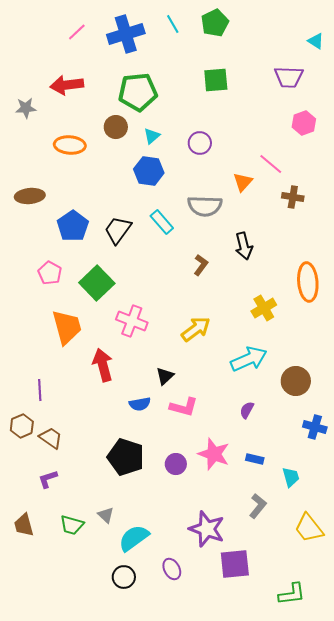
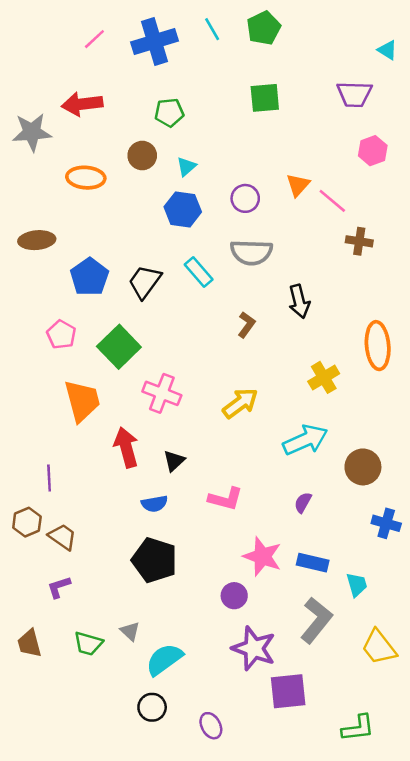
green pentagon: (138, 92) -> (169, 113), size x0.6
gray star: (26, 108) -> (32, 132), size x1.5
purple circle: (200, 143) -> (245, 198), moved
orange triangle: (243, 182) -> (298, 185), moved
black triangle: (165, 376) -> (174, 461), moved
blue semicircle: (140, 404) -> (154, 504), moved
blue rectangle: (255, 459) -> (313, 563), size x1.4
purple circle: (176, 464) -> (234, 596), moved
gray L-shape: (258, 506) -> (316, 620), size x1.5
purple ellipse: (172, 569) -> (211, 726), moved

